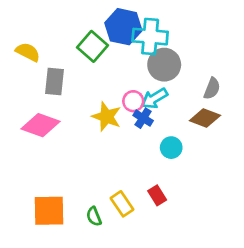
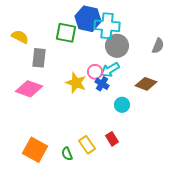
green square: (92, 46) -> (66, 33), turned -30
gray semicircle: (212, 89) -> (158, 46), moved
orange square: (49, 211) -> (35, 150), turned 30

